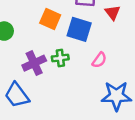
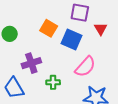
green cross: (60, 58) -> (53, 82), moved
pink semicircle: (99, 60) -> (85, 67), size x1.6

